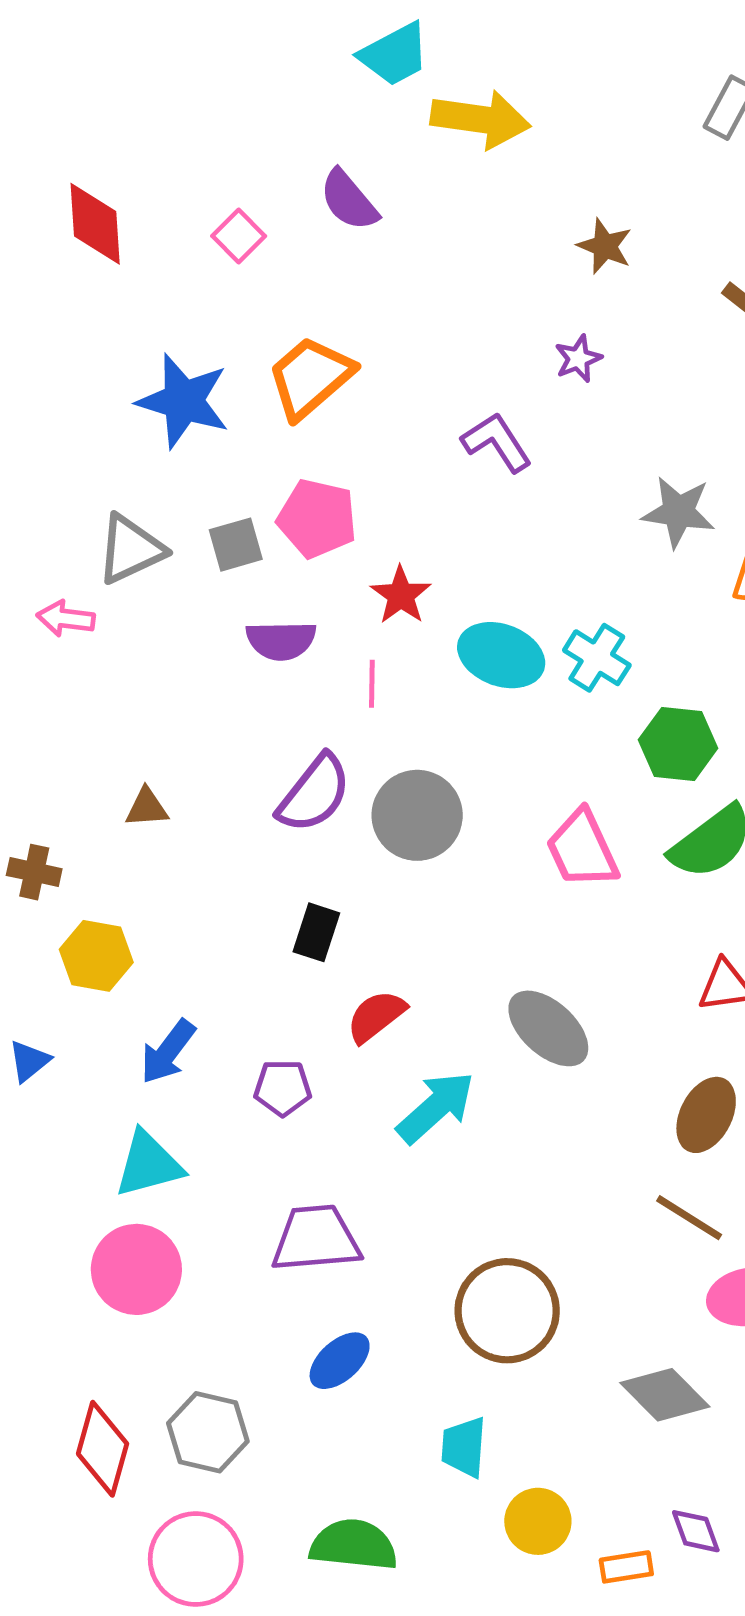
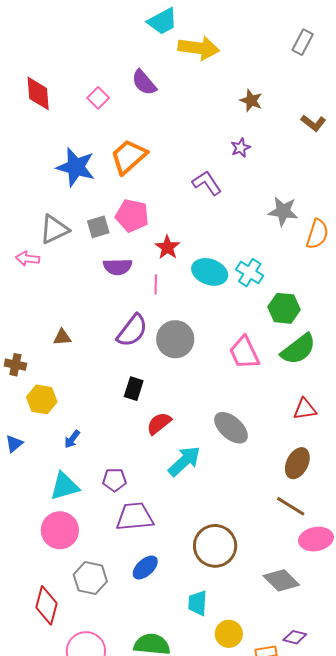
blue arrow: (168, 1052) -> (72, 439), size x0.7
purple pentagon: (283, 1088) -> (114, 480), moved
gray hexagon: (208, 1432) -> (90, 578), moved
purple diamond: (696, 1531) -> (295, 637), turned -55

